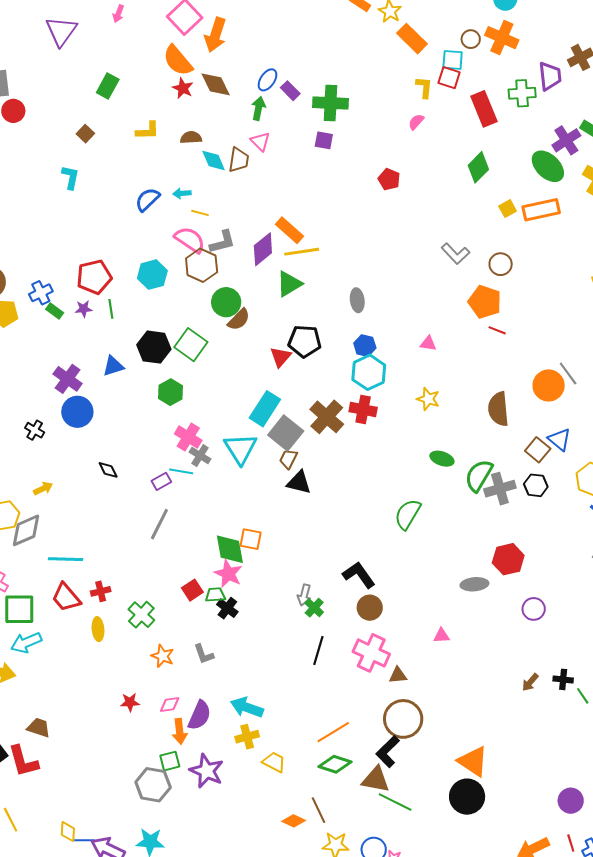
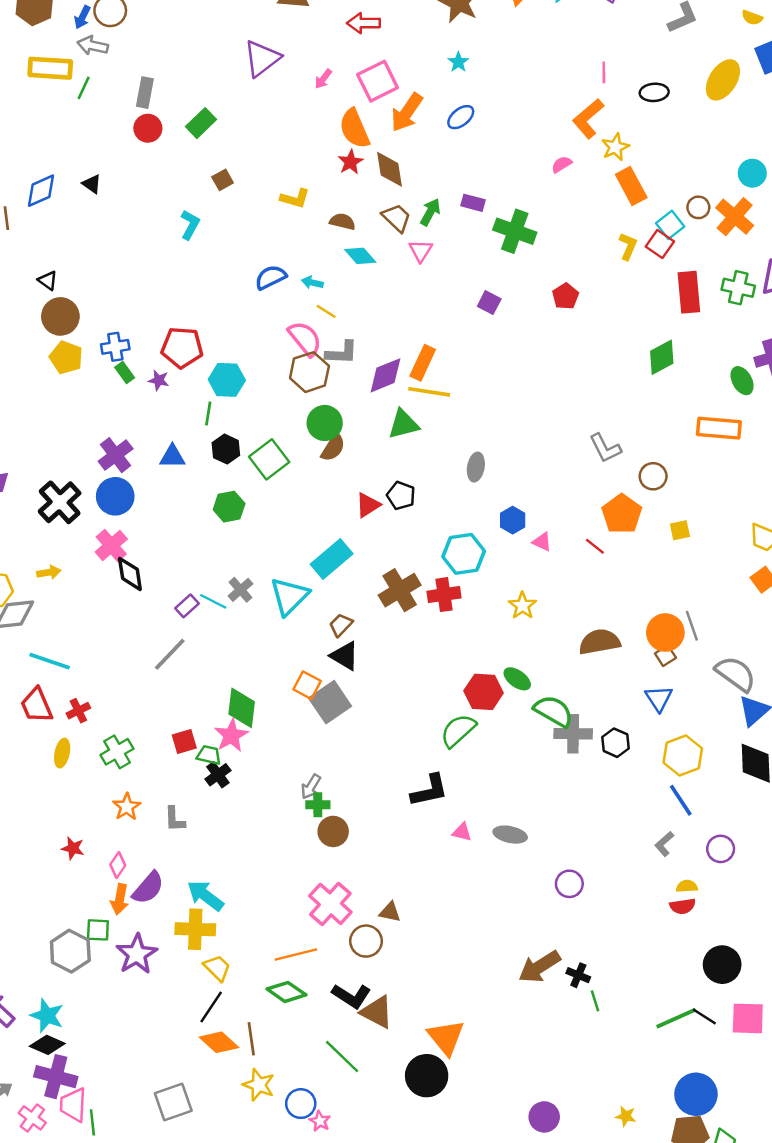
pink arrow: (118, 14) -> (323, 79), moved
purple triangle: (61, 31) -> (262, 58), moved
cyan square: (453, 60) -> (670, 225), turned 30
blue ellipse: (267, 80) -> (461, 117), moved
green rectangle: (108, 86) -> (201, 123), moved
purple rectangle: (290, 91) -> (473, 203), turned -48
pink semicircle: (416, 122) -> (562, 164), moved
purple square: (324, 140) -> (489, 303), moved
cyan diamond: (214, 160) -> (360, 256), turned -36
brown trapezoid: (239, 160) -> (397, 218), moved, turned -72
green ellipse: (548, 166) -> (742, 381), size x0.7
red pentagon: (389, 179) -> (565, 296), moved
yellow square: (508, 209) -> (680, 530), moved
orange rectangle: (289, 230) -> (423, 363), turned 56
cyan hexagon: (152, 275) -> (227, 380), moved
green line: (111, 309) -> (208, 413), moved
brown semicircle: (239, 320) -> (333, 447), turned -30
red line: (497, 330) -> (595, 546), moved
black pentagon: (305, 341) -> (401, 496), size x0.7
blue hexagon: (365, 346) -> (513, 520), moved
black hexagon: (154, 347) -> (226, 449), size x0.7
brown semicircle: (498, 409) -> (600, 642), turned 68
red cross: (363, 410) -> (444, 595), turned -36
black cross: (35, 430) -> (60, 502), size x1.8
gray square: (286, 433) -> (330, 702), moved
pink cross: (188, 437) -> (111, 546), moved
brown square: (538, 450) -> (665, 656), moved, size x0.7
black diamond: (108, 470) -> (130, 574), size x1.4
green semicircle: (479, 475) -> (554, 711), turned 72
purple rectangle: (161, 481) -> (187, 606), turned -30
orange square: (251, 539) -> (307, 685), moved
red hexagon: (508, 559) -> (484, 692), moved
black L-shape: (359, 575) -> (429, 790), moved, turned 96
red cross: (101, 591) -> (78, 711), turned -30
green cross: (314, 608) -> (318, 805), turned 30
brown circle: (370, 608) -> (333, 831), moved
pink triangle: (442, 636) -> (462, 832), moved
black line: (318, 650) -> (211, 1007), moved
pink cross: (371, 653) -> (330, 904), moved
brown arrow: (530, 682) -> (539, 967), size x1.8
pink diamond: (170, 705) -> (118, 865), turned -65
brown circle: (403, 719) -> (366, 941), moved, size x0.7
yellow cross: (247, 737) -> (195, 929), size x1.4
black L-shape: (388, 752) -> (351, 996), turned -120
brown triangle: (376, 780) -> (377, 1012), moved
orange diamond: (294, 821) -> (219, 1042), size x1.4

